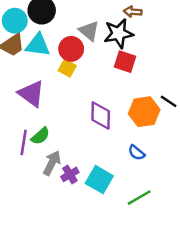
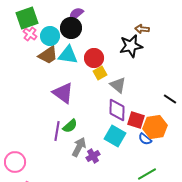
gray triangle: (89, 31) -> (118, 85), moved
red square: (125, 62) -> (136, 120), moved
yellow square: (67, 68) -> (100, 73), moved, turned 32
orange hexagon: (144, 112) -> (155, 127), moved
cyan square: (99, 180) -> (115, 136), moved

